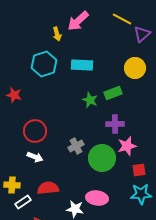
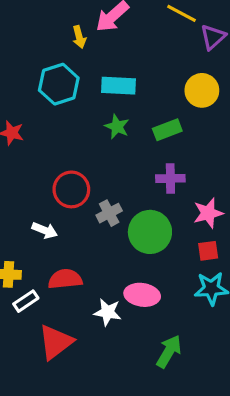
green star: (90, 100) -> (117, 127), moved
red circle: (35, 131) -> (71, 189), moved
pink star: (127, 146) -> (208, 213), moved

